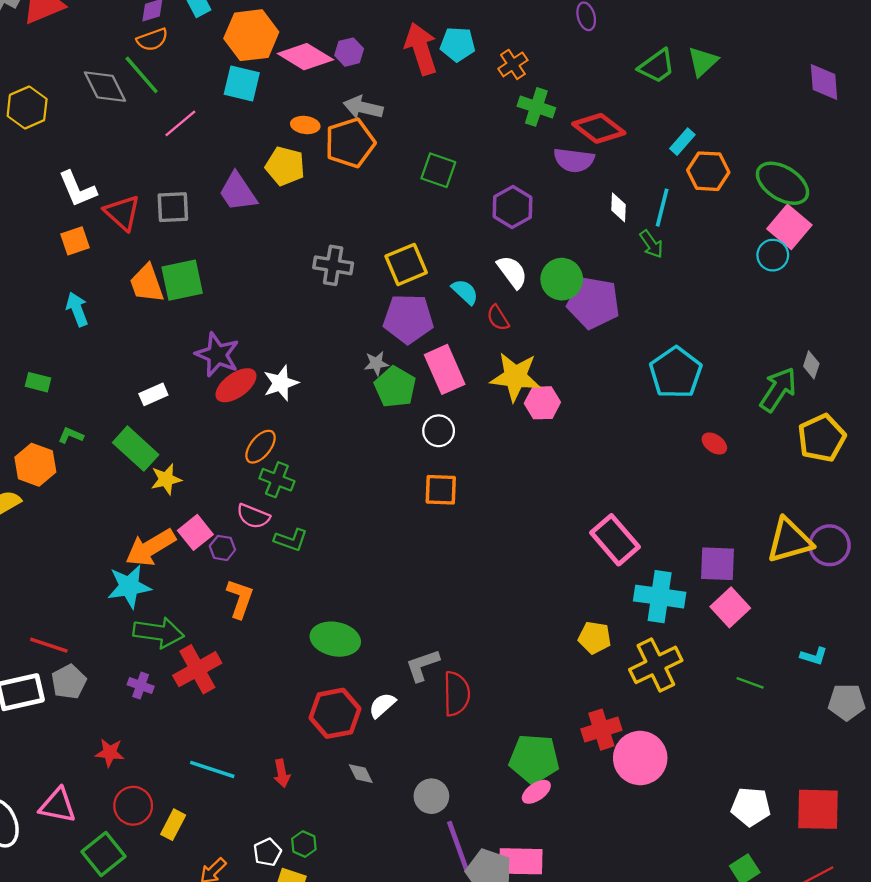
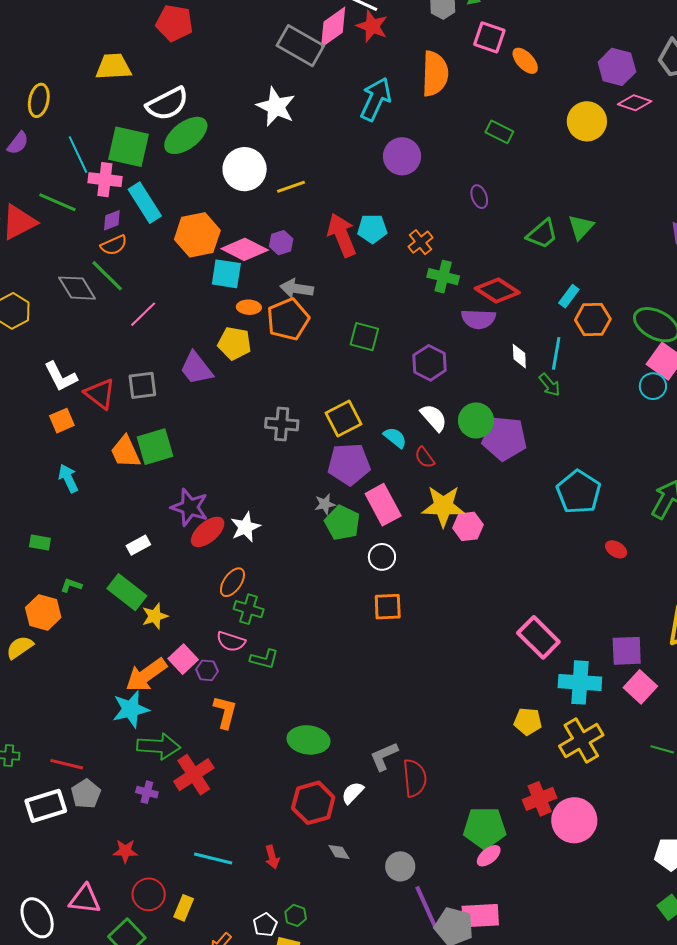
cyan square: (242, 84) -> (226, 274), moved

